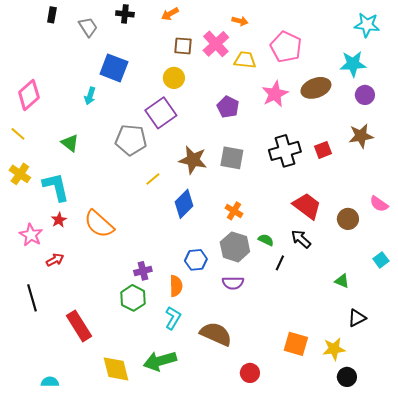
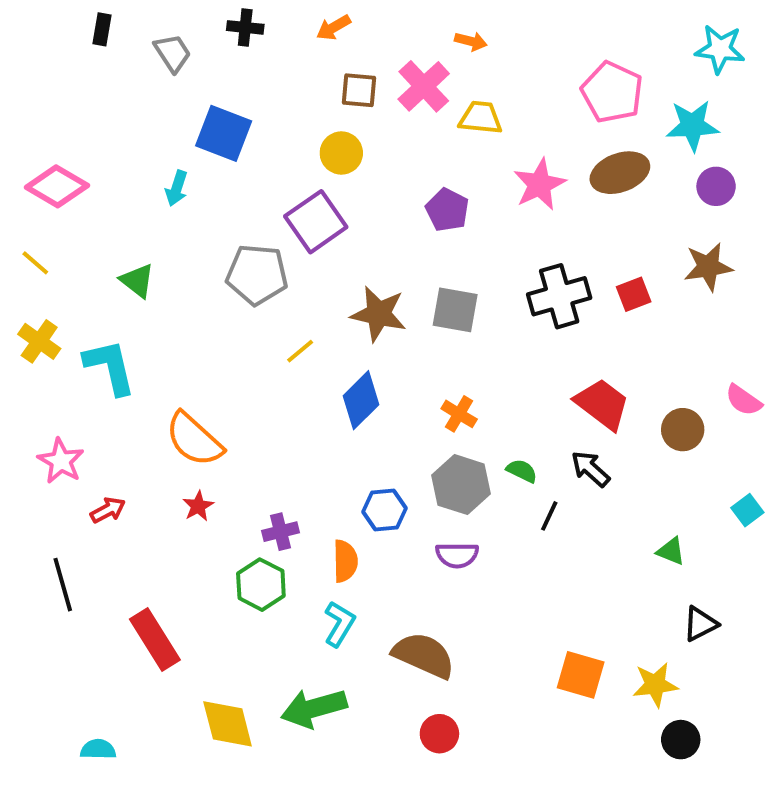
pink pentagon: (286, 47) -> (612, 92), moved
pink diamond: (29, 95) -> (57, 186), turned 72
red star: (59, 220) -> (198, 506), moved
red circle: (250, 373) -> (439, 734), moved

